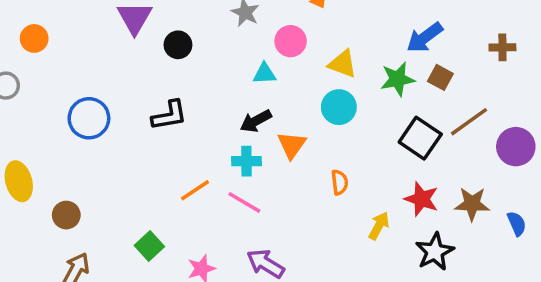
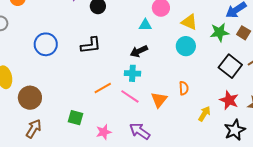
orange triangle: (292, 145) -> (159, 100), moved
brown circle: (66, 215) -> (30, 98), size x1.5
green square: (149, 246) -> (75, 118), turned -35

